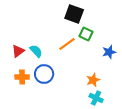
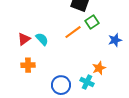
green square: (86, 34) -> (92, 22), turned 32
blue circle: (44, 74) -> (61, 85), moved
cyan cross: (96, 98) -> (87, 82), moved

